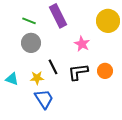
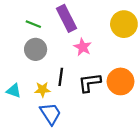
pink star: (82, 44) -> (83, 47), moved
black line: (53, 67) -> (61, 77), turned 35
orange circle: (105, 71) -> (121, 81), size x1.5

